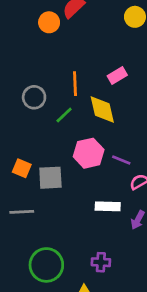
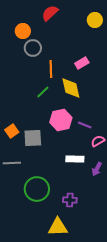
orange circle: (49, 22) -> (23, 31), moved
gray circle: (34, 97) -> (33, 48), moved
orange square: (22, 168) -> (12, 131), turned 32
green circle: (46, 265) -> (37, 189), moved

